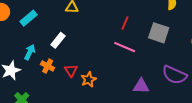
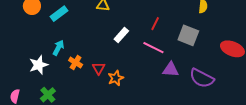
white rectangle: (58, 40) -> (121, 35), moved
purple triangle: (141, 86) -> (171, 70), moved

